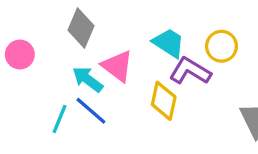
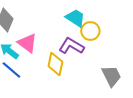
cyan trapezoid: (169, 43) -> (75, 18), moved

